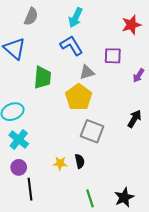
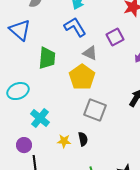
purple square: (113, 56) -> (115, 37), turned -30
gray triangle: (87, 72) -> (90, 53), turned 42
cyan cross: (19, 139) -> (40, 118), moved

